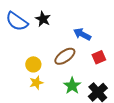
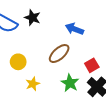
red square: (99, 57) -> (92, 65), moved
yellow circle: (33, 64) -> (18, 62), moved

